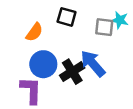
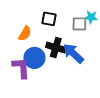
black cross: (72, 72) -> (56, 47), moved, turned -36
purple L-shape: (31, 90) -> (21, 68), moved

